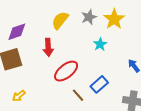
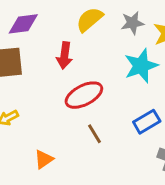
cyan star: (100, 44) -> (141, 66), size x1.6
blue rectangle: (99, 84) -> (147, 122), moved

